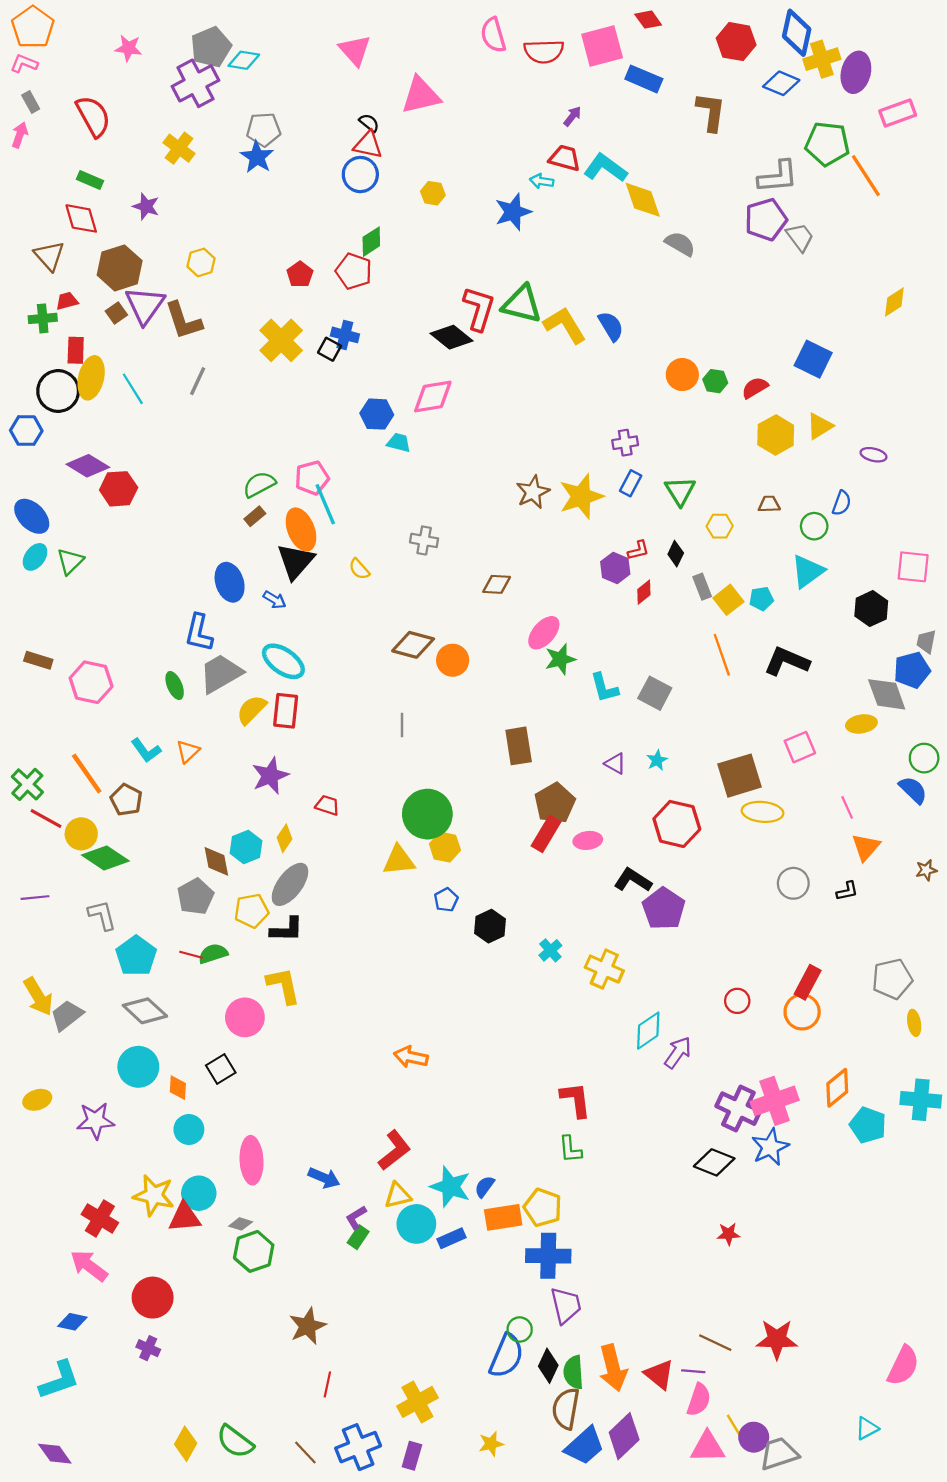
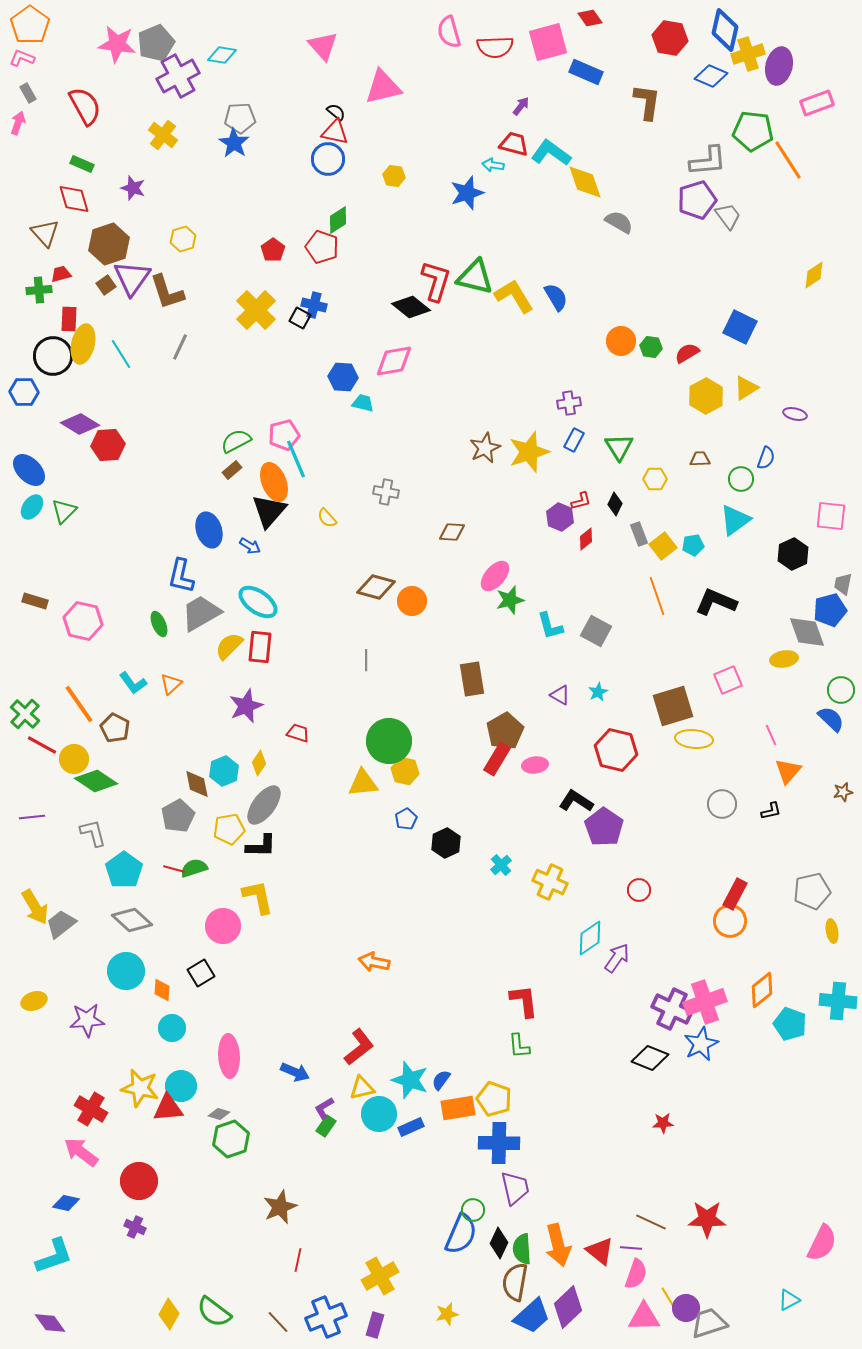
gray pentagon: (211, 47) -> (156, 43), moved
pink star: (128, 48) -> (117, 44), size x1.5
red circle: (737, 1001) -> (639, 890), moved

